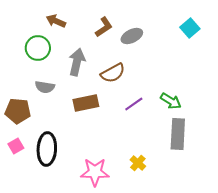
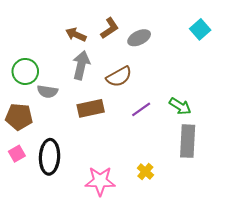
brown arrow: (56, 21) -> (76, 35), moved
green circle: (38, 48) -> (25, 71), moved

